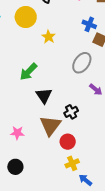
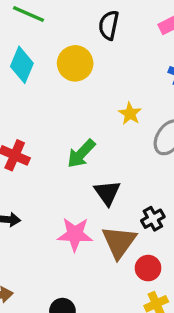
yellow star: (49, 37) -> (130, 114), moved
pink star: (17, 133) -> (75, 234), moved, size x1.5

